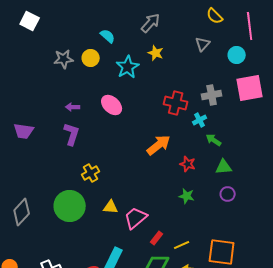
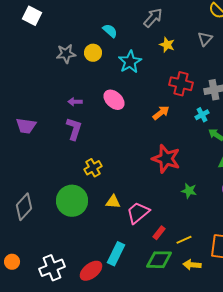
yellow star: (156, 53) -> (167, 45), moved
red cross: (176, 103) -> (181, 84), moved
orange arrow: (159, 145) -> (161, 113), moved, size x0.7
red star: (188, 164) -> (166, 159), moved, size x1.8

